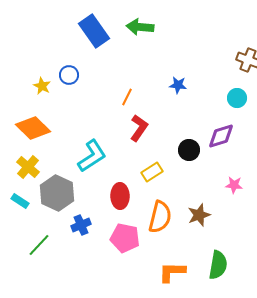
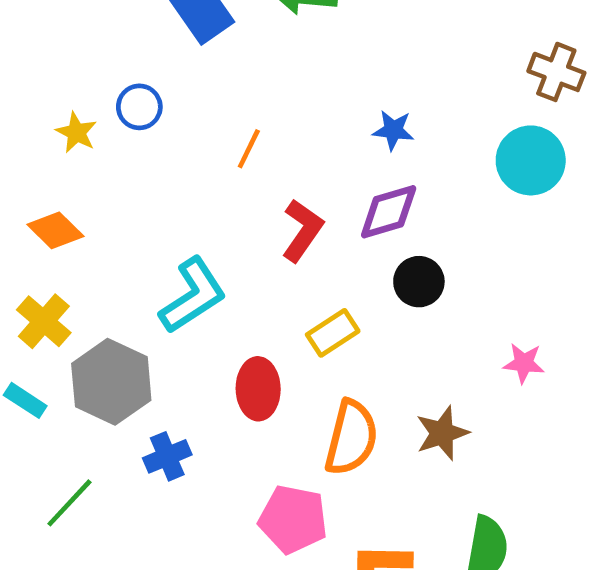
orange line: (127, 97) -> (249, 149), moved
cyan circle: (237, 98) -> (531, 160), size x1.5
orange diamond: (33, 128) -> (55, 230), size x0.7
purple diamond: (221, 136) -> (389, 212), moved
pink pentagon: (125, 238) -> (293, 519), moved

